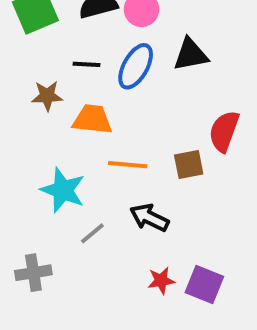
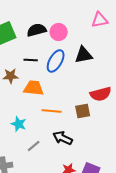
red semicircle: (224, 131) -> (101, 94), turned -125
cyan star: (63, 190) -> (19, 124), size x0.7

